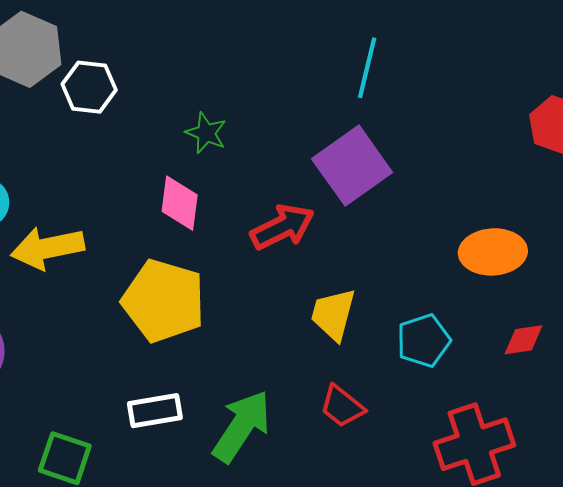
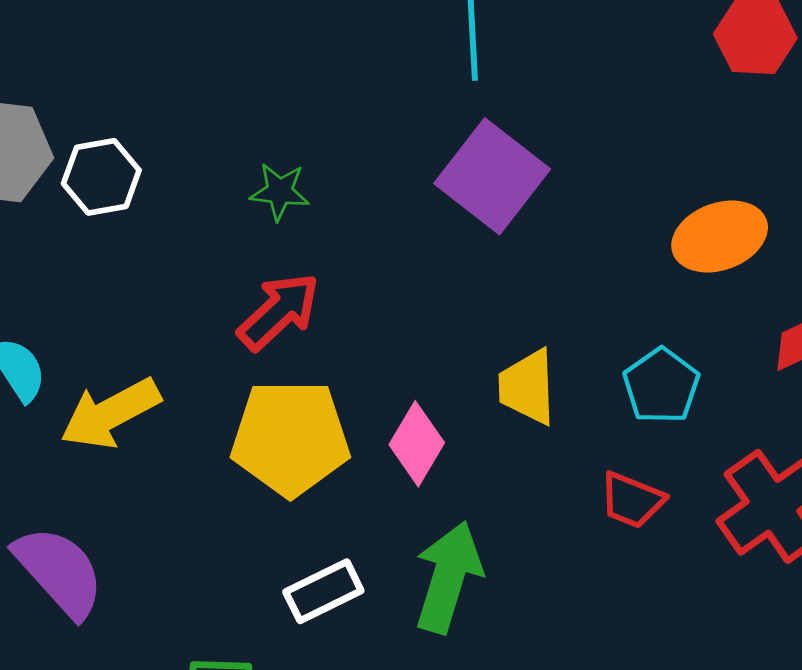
pink diamond: (180, 203) -> (417, 444), moved, turned 40
red arrow: (282, 227) -> (279, 311), moved
red trapezoid: (342, 406) -> (632, 500), moved

